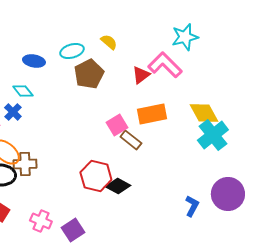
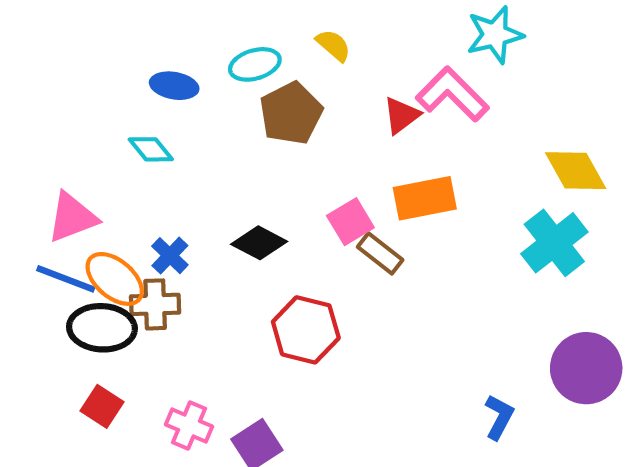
blue cross: (13, 112) -> (170, 256), moved
yellow diamond: (204, 113) -> (576, 171), moved
black diamond: (118, 186) -> (259, 243), moved
blue L-shape: (192, 206) -> (499, 417), moved

